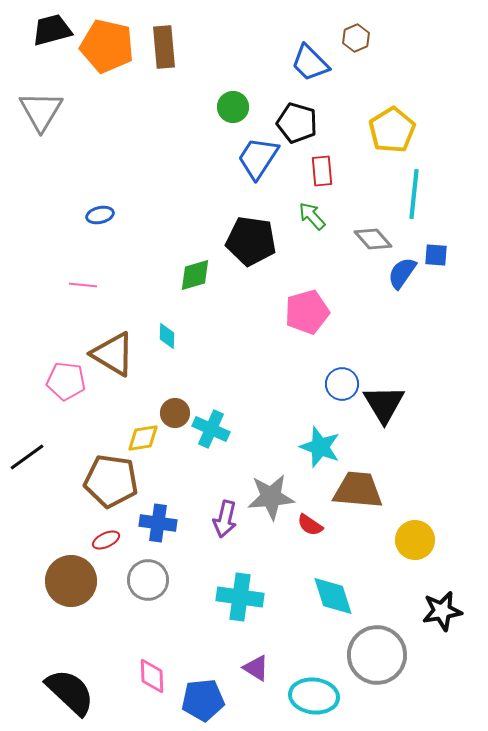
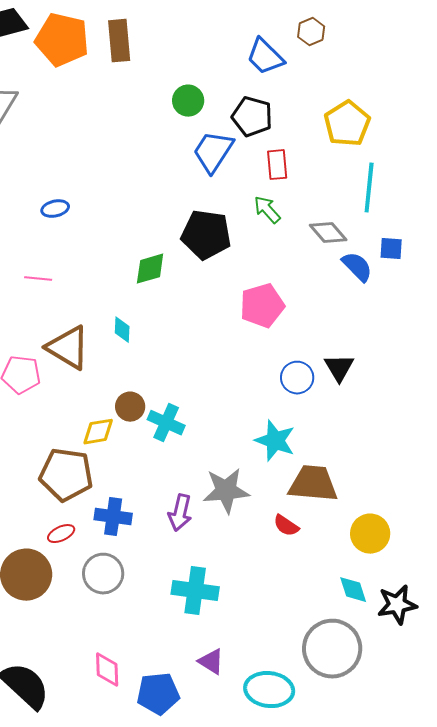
blue semicircle: (402, 273) -> (357, 267), turned 100
black triangle: (384, 404) -> (339, 368), moved, size x0.7
red semicircle: (310, 525) -> (286, 526), moved
cyan diamond: (333, 596) -> (353, 590), moved, size x0.7

